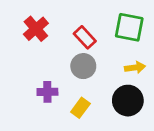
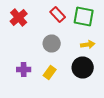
red rectangle: (85, 37) -> (58, 14), moved
purple cross: (47, 92) -> (24, 70), moved

